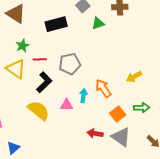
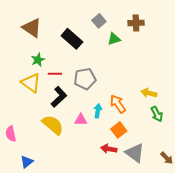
black rectangle: (56, 24) -> (72, 39), turned 55
yellow arrow: (134, 77) -> (149, 93), turned 42
green arrow: (142, 108) -> (157, 114), moved, turned 63
orange square: (118, 114) -> (119, 130), moved

